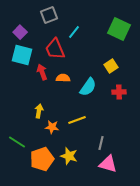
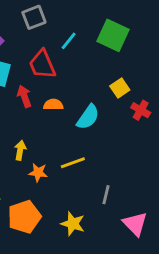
green square: (119, 29) -> (113, 35), moved
red cross: (119, 92) -> (141, 110), moved, turned 32
yellow star: (69, 156) -> (73, 224), moved
pink triangle: (108, 164) -> (135, 224), moved, turned 30

